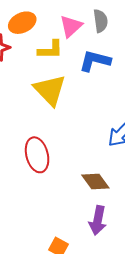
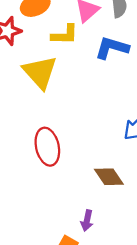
yellow triangle: (50, 90) -> (40, 72), moved
purple arrow: (98, 220) -> (87, 221), moved, size x0.7

